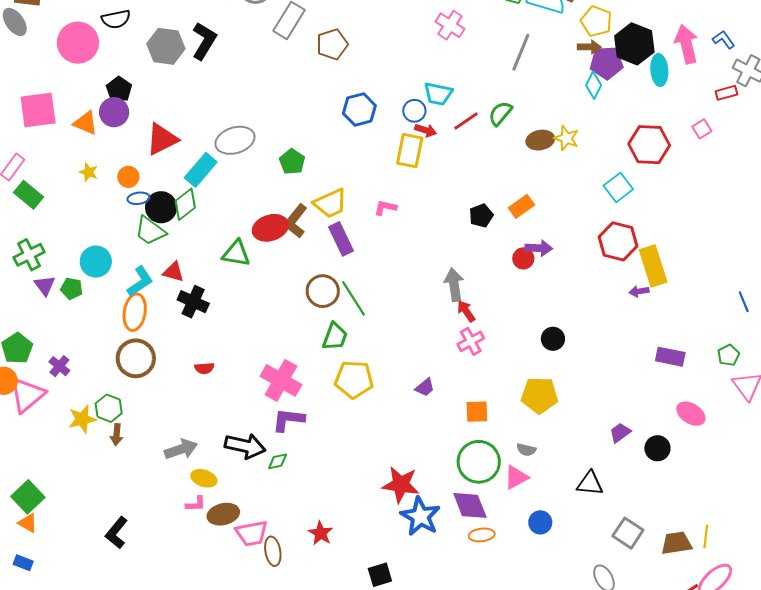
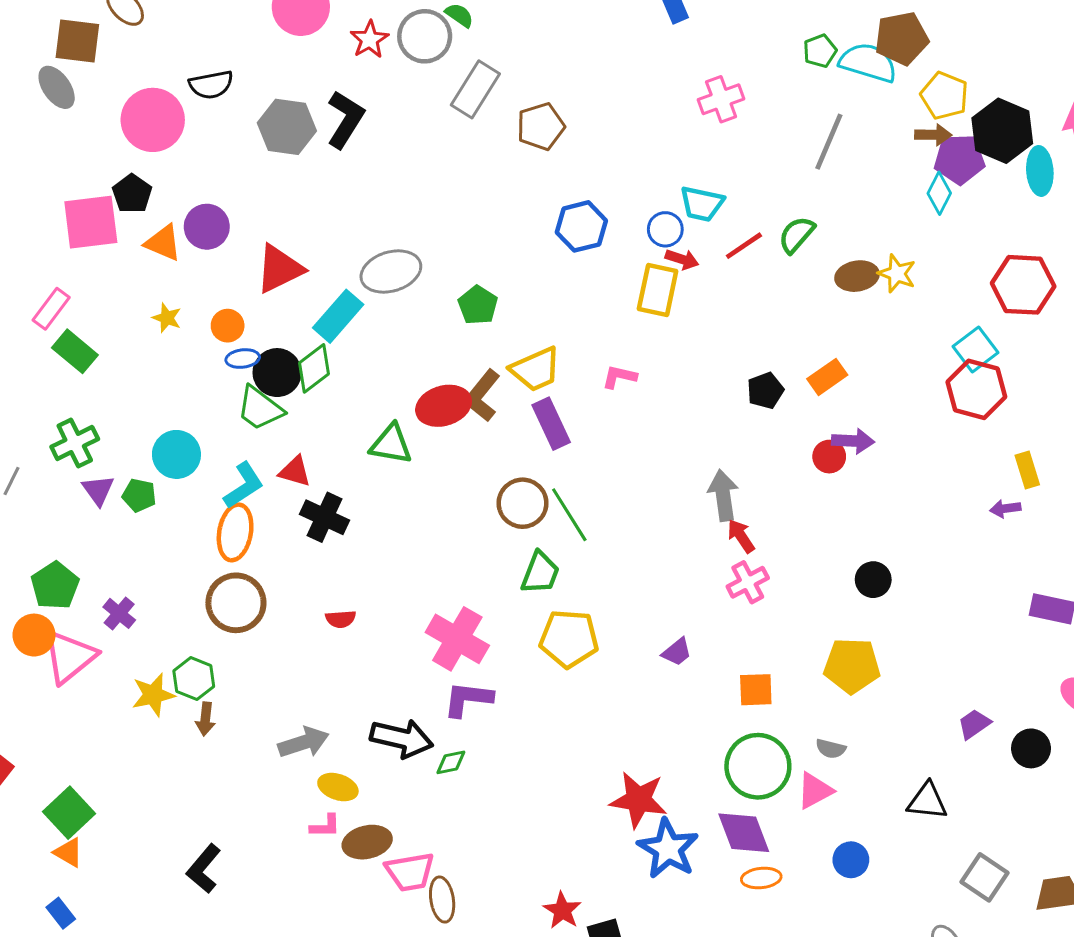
pink cross: (450, 25) -> (721, 99), turned 36
black pentagon: (119, 89) -> (132, 194), moved
red hexagon: (618, 241) -> (976, 389), moved
yellow rectangle: (653, 266) -> (1027, 470), size x0.6
red star: (321, 533) -> (562, 910), moved
blue rectangle: (23, 563) -> (61, 913), turned 30

